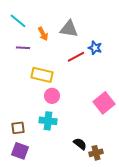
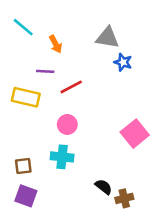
gray triangle: (69, 29) -> (107, 38), moved
purple line: (23, 48) -> (45, 71), moved
red line: (76, 57) -> (71, 87), moved
yellow rectangle: (42, 75) -> (26, 97), moved

